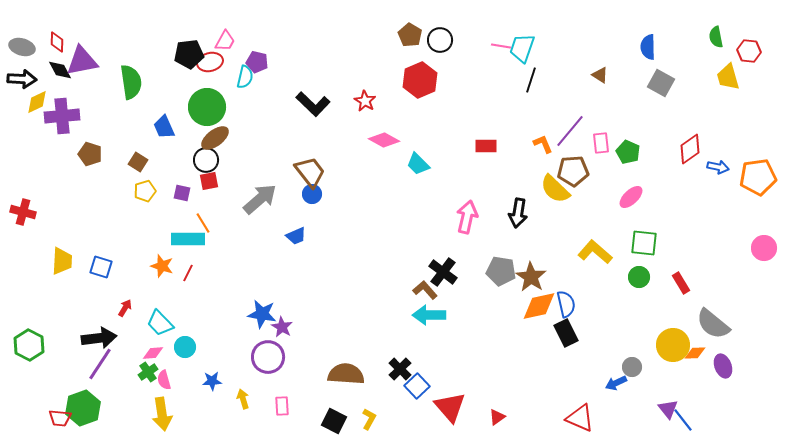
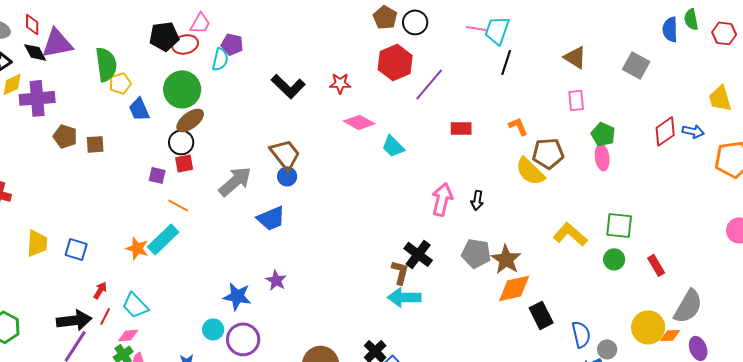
blue semicircle: (648, 47) -> (670, 29), moved
brown triangle: (600, 75) -> (575, 57), size x1.4
yellow trapezoid: (728, 77) -> (720, 98), moved
red star: (365, 101) -> (340, 83), turned -30
purple line: (570, 131) -> (429, 84), moved
pink rectangle: (601, 143) -> (576, 100), moved
brown square: (138, 162) -> (95, 144), moved, turned -36
blue arrow: (718, 167) -> (693, 131), moved
yellow pentagon: (145, 191) -> (120, 83), moved
pink ellipse: (631, 197) -> (602, 157), moved, turned -55
black arrow: (518, 213) -> (477, 200), moved, size x0.7
orange line: (203, 223) -> (178, 205), turned -30
blue trapezoid: (296, 236) -> (271, 218), size x1.4
cyan rectangle: (188, 239) -> (163, 239), moved, turned -44
red line: (188, 273) -> (105, 316), moved
brown L-shape: (425, 290) -> (400, 272), turned 55
blue semicircle: (566, 304) -> (581, 334), moved
gray semicircle: (713, 324) -> (688, 306), turned -99
purple star: (282, 327) -> (276, 280), moved
cyan circle: (185, 347) -> (213, 329), moved

